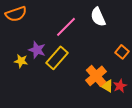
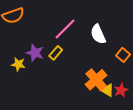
white semicircle: (98, 17) -> (98, 34), moved
yellow rectangle: (57, 58) -> (56, 53), moved, size x0.6

